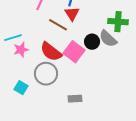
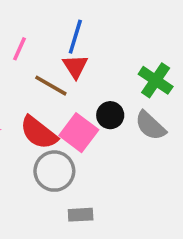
green cross: (118, 22) -> (156, 80), turned 30
gray semicircle: (108, 39) -> (150, 126), moved
gray circle: (46, 74) -> (54, 171), moved

